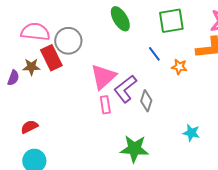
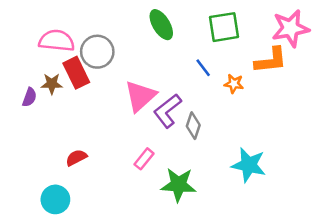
pink rectangle: (105, 105) -> (144, 159), moved, turned 48
red semicircle: (29, 127) -> (76, 158), moved
cyan star: (191, 133) -> (249, 165), size x1.6

